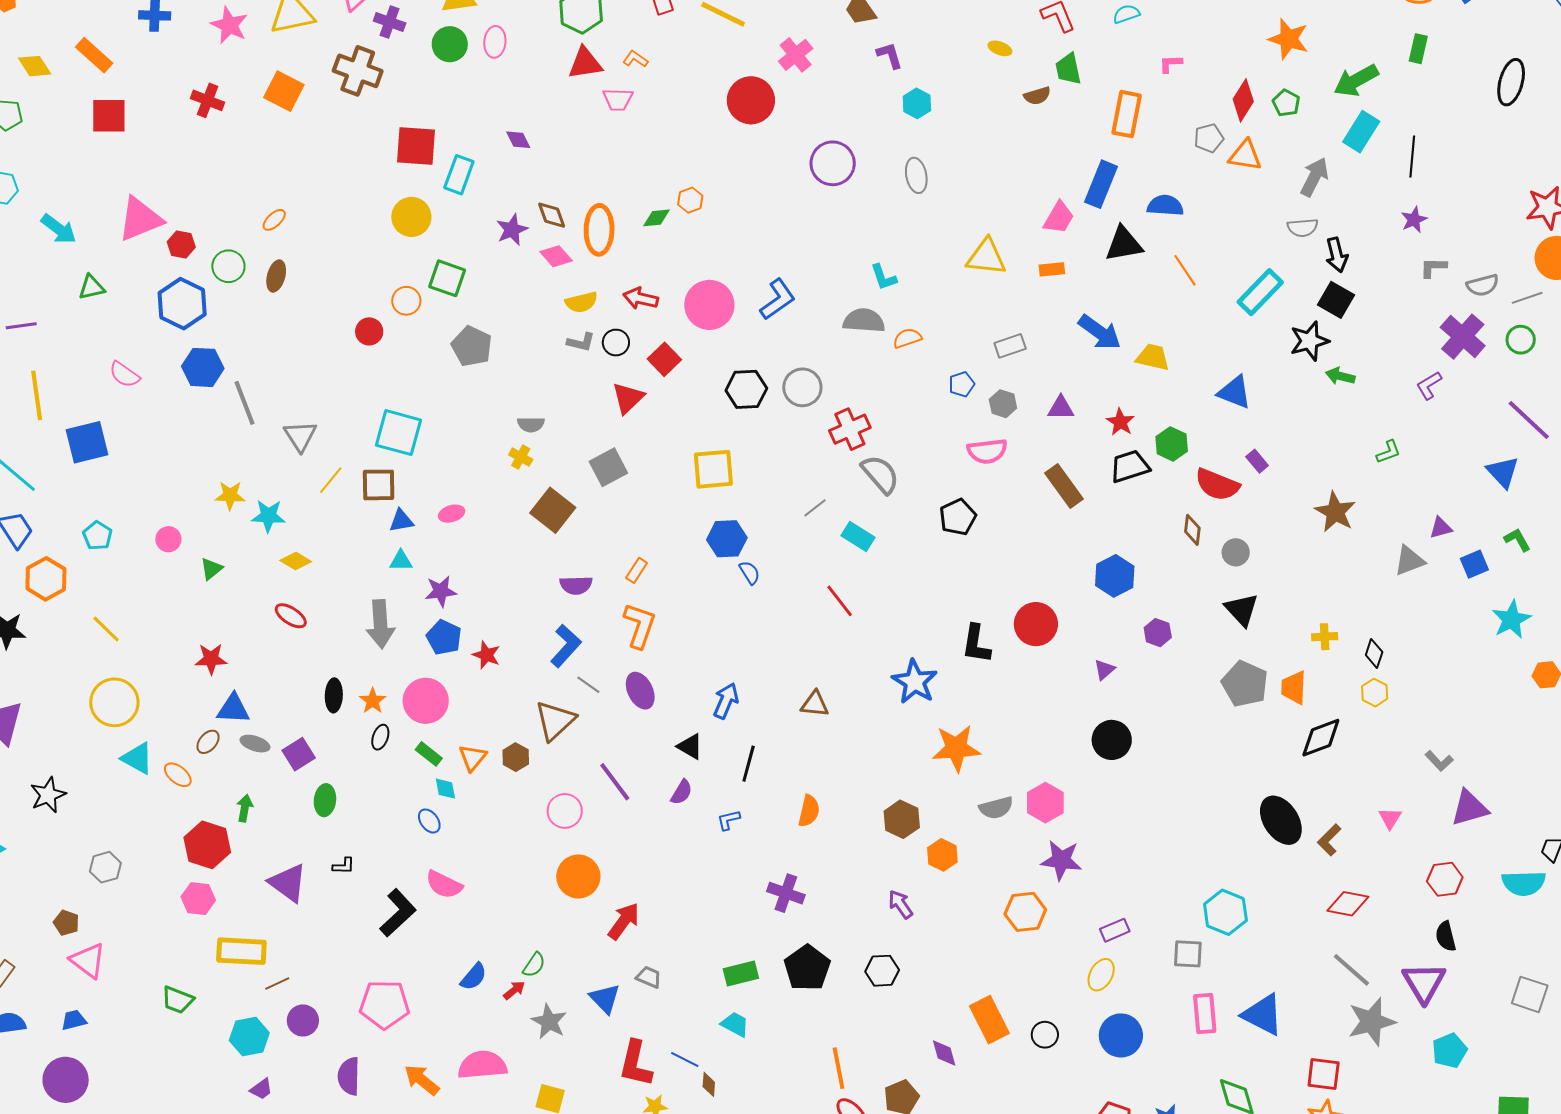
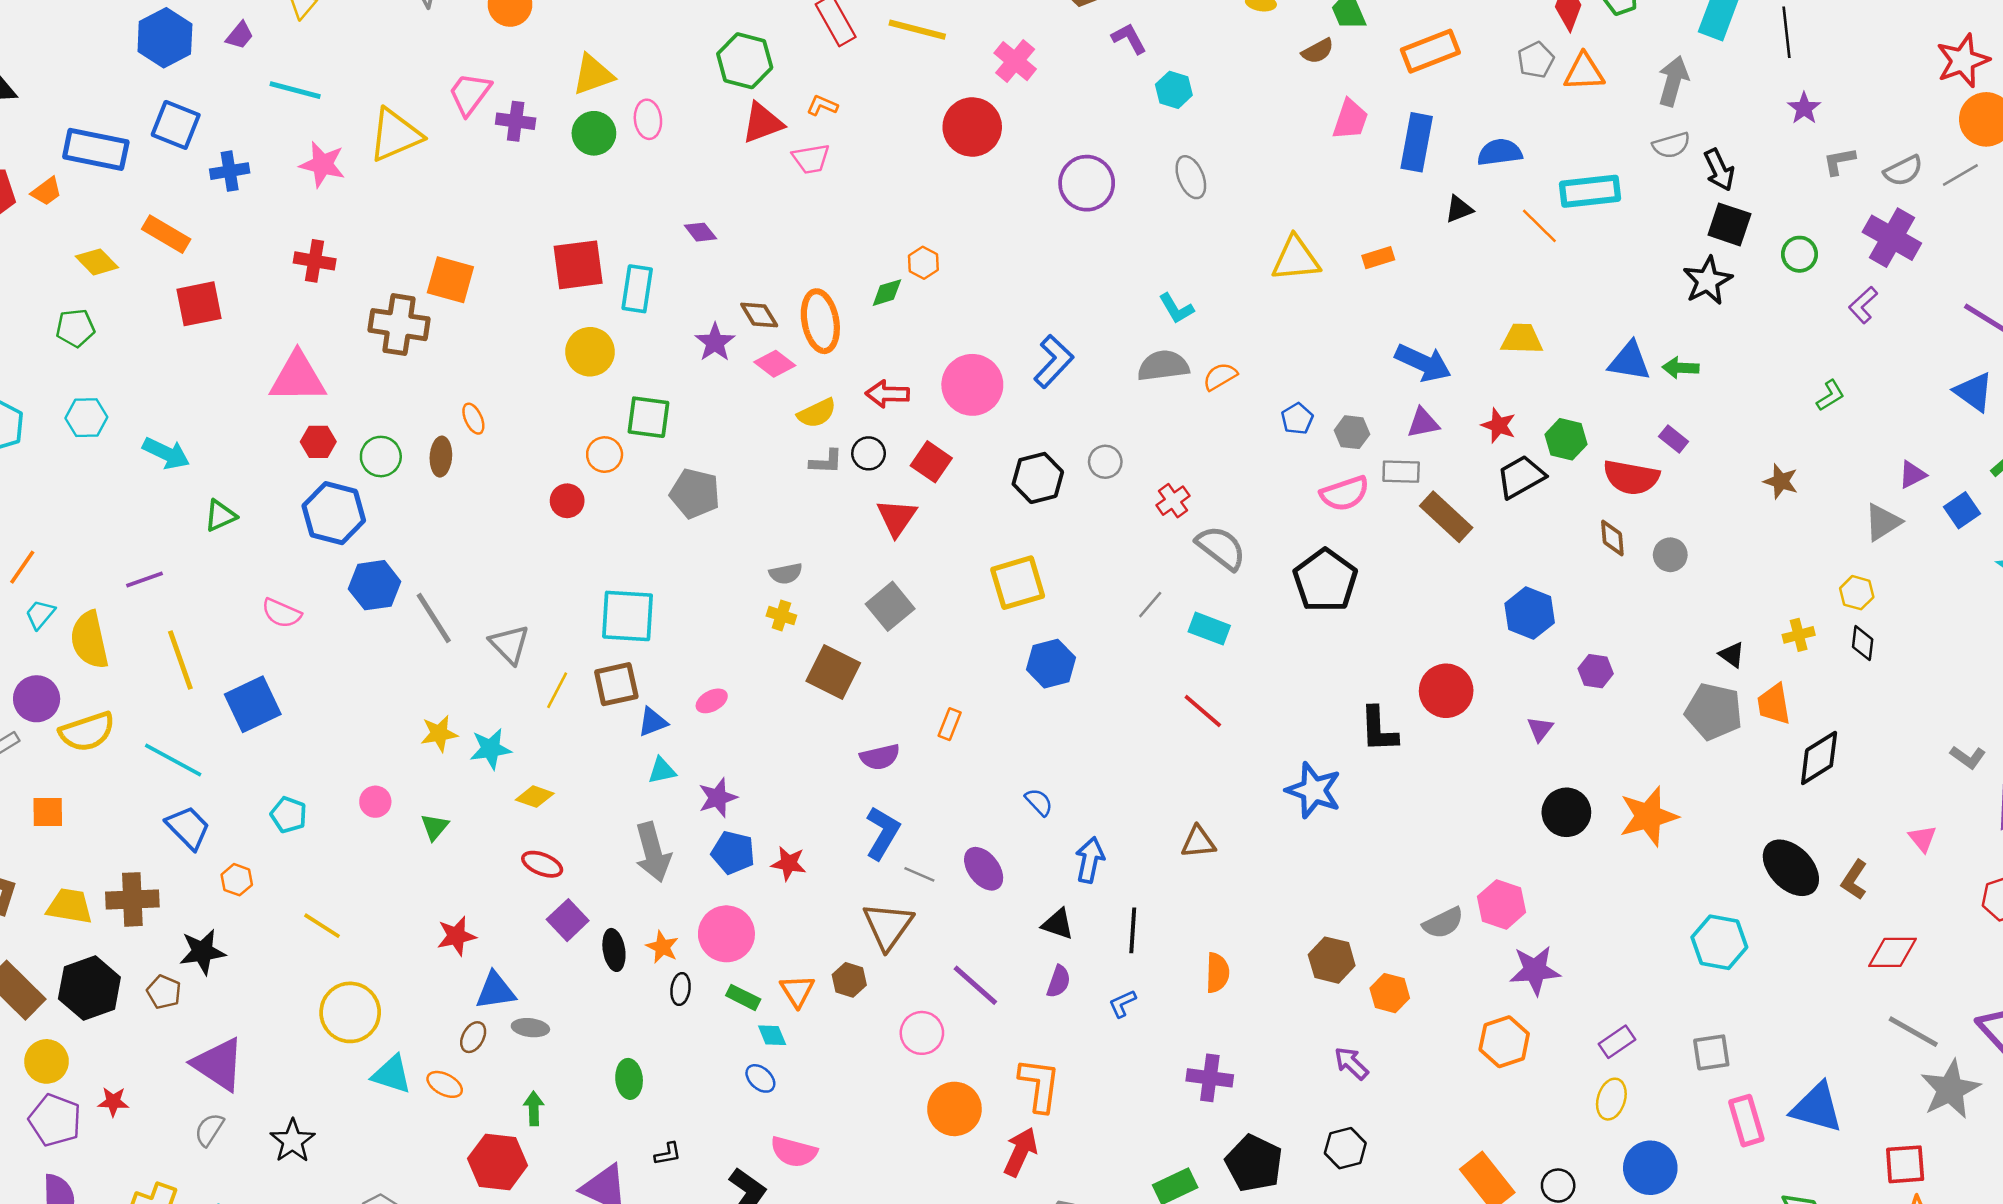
brown cross: (358, 71) -> (399, 325), moved
orange square: (284, 91) -> (450, 280), moved
orange rectangle: (1127, 114) -> (1430, 51), turned 69
pink trapezoid: (1059, 218) -> (1350, 119), moved
pink triangle: (140, 219) -> (298, 378), moved, turned 33
orange ellipse: (274, 220) -> (473, 419), moved, turned -60
black triangle: (1124, 244) -> (1459, 209), size x0.6
cyan rectangle: (1260, 292) -> (1590, 191), moved, turned 51
blue arrow: (1100, 332) -> (1423, 363), moved
green circle: (1521, 340) -> (1800, 254), moved
gray rectangle: (1010, 346) -> (1401, 472), moved, turned 32
green arrow: (1340, 376) -> (1681, 368), moved
gray circle: (802, 387) -> (1105, 462), size x0.7
red cross: (850, 429) -> (1173, 501), size x0.7
brown star: (1335, 512) -> (1781, 481), size x0.7
black pentagon: (958, 517) -> (1325, 581), size x1.4
blue semicircle: (750, 573) -> (1039, 802), moved
orange hexagon: (46, 579) -> (237, 880), size x0.6
black triangle: (1242, 610) -> (1732, 655), moved, size x0.6
orange L-shape: (640, 626) -> (1039, 1085), moved
yellow hexagon: (1375, 693) -> (1857, 593), moved
orange star: (956, 748) -> (1648, 816), moved
purple square: (299, 754) -> (568, 920), moved
cyan hexagon: (1225, 912) -> (1719, 942), moved

